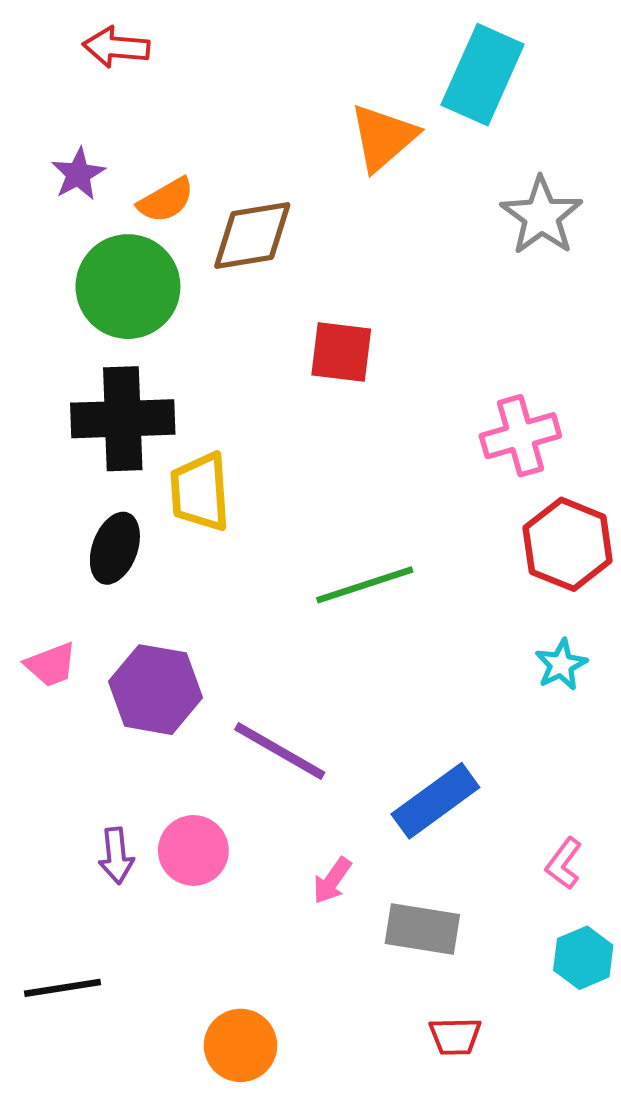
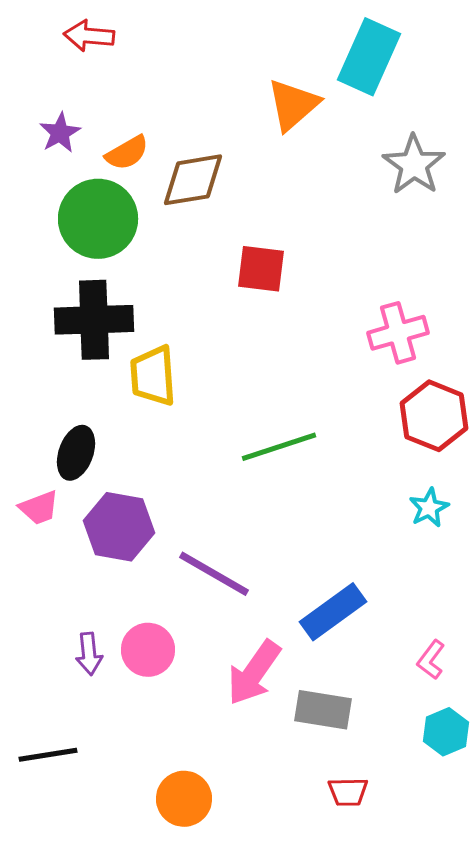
black ellipse: (115, 548) -> (76, 453), moved
pink arrow: (332, 881) -> (254, 673), size x1.8

